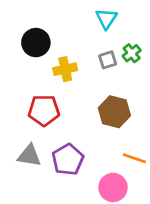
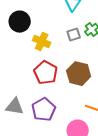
yellow cross: (65, 69) -> (42, 42), turned 36
red pentagon: (44, 110) -> (46, 73), moved, turned 30

